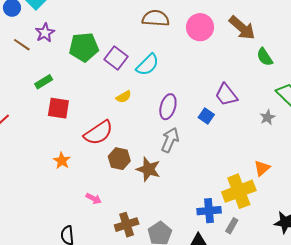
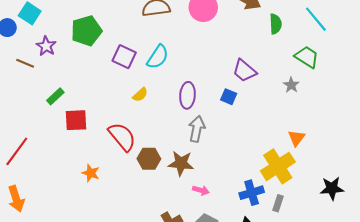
green pentagon: (84, 47) -> (86, 31), moved
green semicircle: (265, 57) -> (276, 24), turned -138
red semicircle: (98, 133) -> (122, 137), turned -84
pink arrow: (94, 199) -> (201, 190), moved

